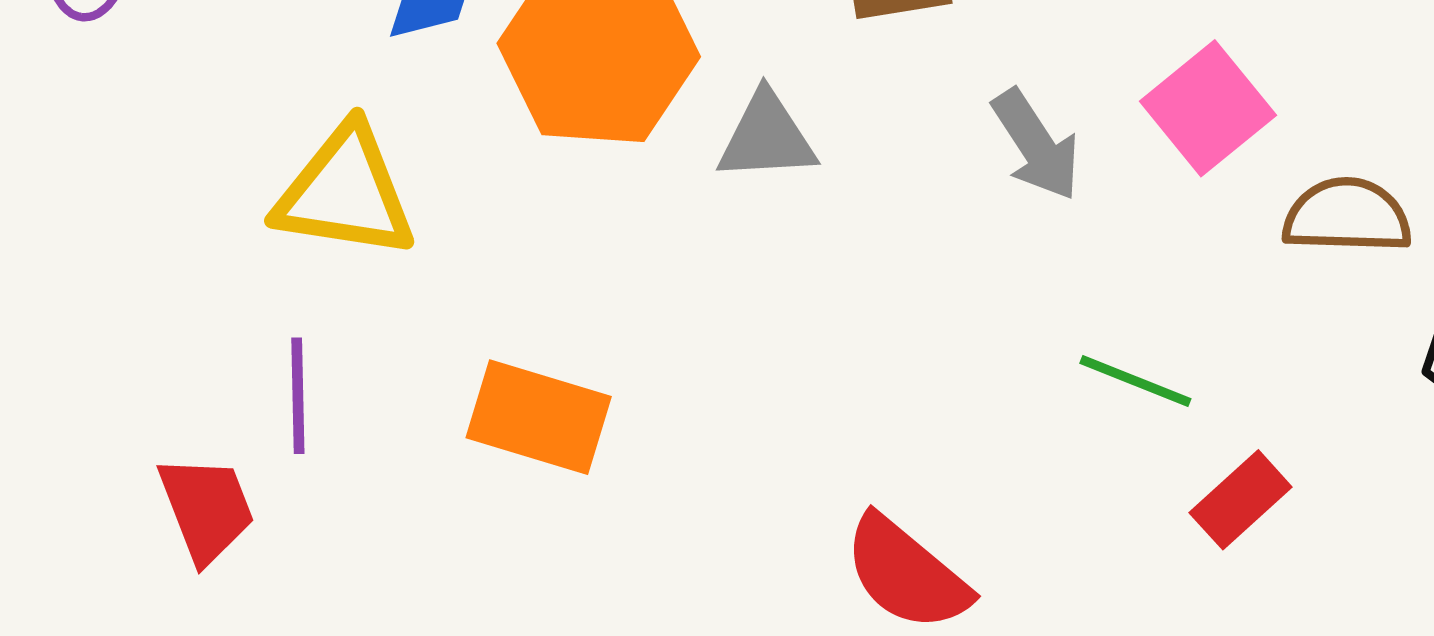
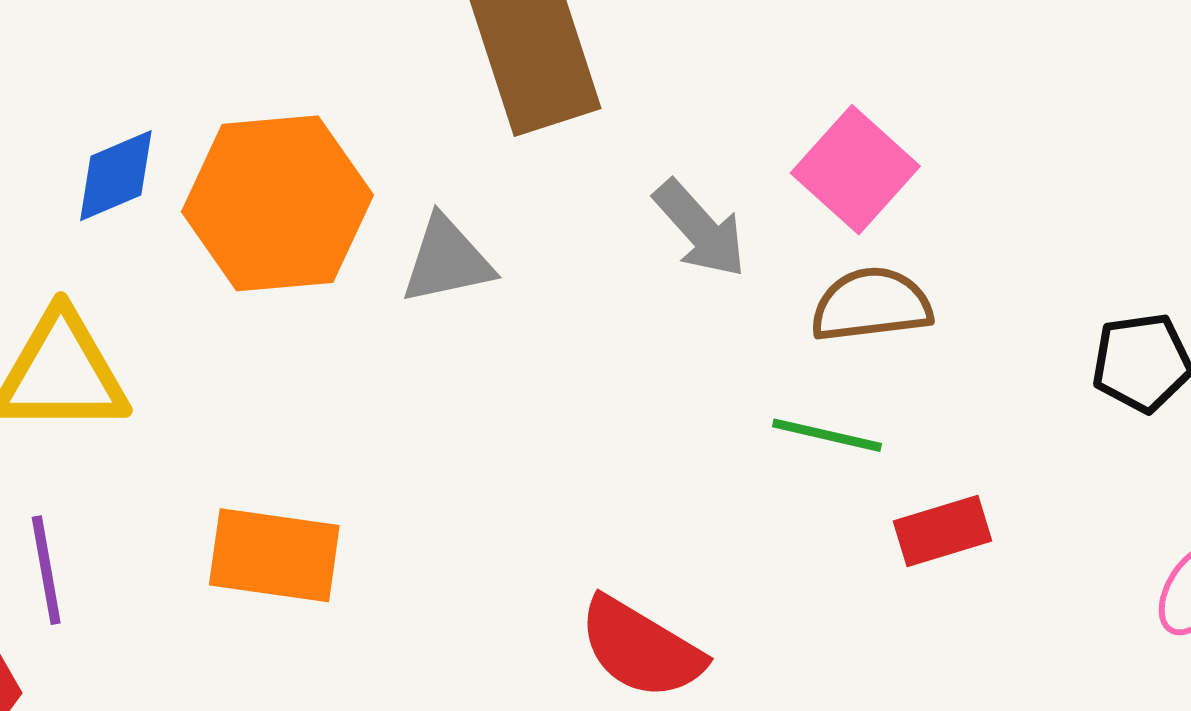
brown semicircle: (1347, 216) -> (871, 305), moved
red rectangle: (1241, 500) -> (942, 531), turned 34

